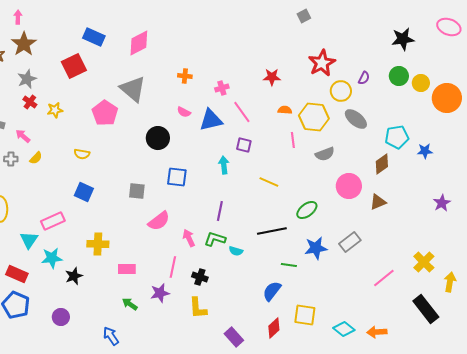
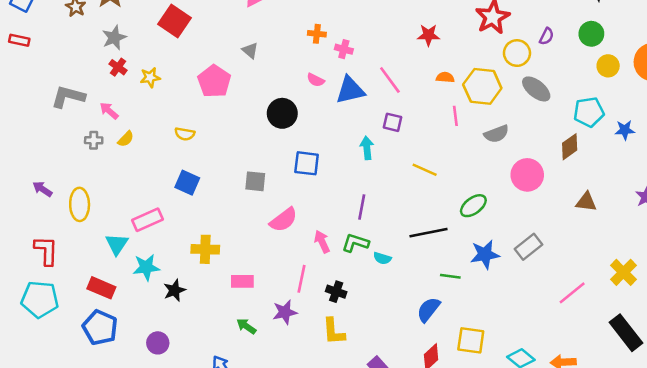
red square: (74, 66) -> (174, 21), turned -30
yellow circle: (421, 83) -> (608, 66), moved
pink cross: (222, 88) -> (344, 49), moved, turned 32
gray triangle: (133, 89) -> (250, 50), size x0.5
brown triangle: (378, 202) -> (586, 202), moved, turned 30

